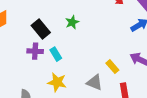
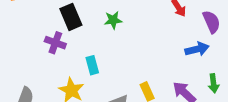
cyan rectangle: (56, 54) -> (92, 65), moved

